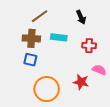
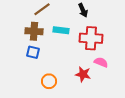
red cross: (89, 46) -> (91, 38), size x1.6
orange circle: (47, 89) -> (49, 81), size x0.6

